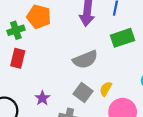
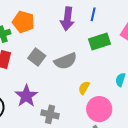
gray square: (83, 92) -> (37, 57), moved
purple star: (42, 98) -> (26, 96), size x1.6

